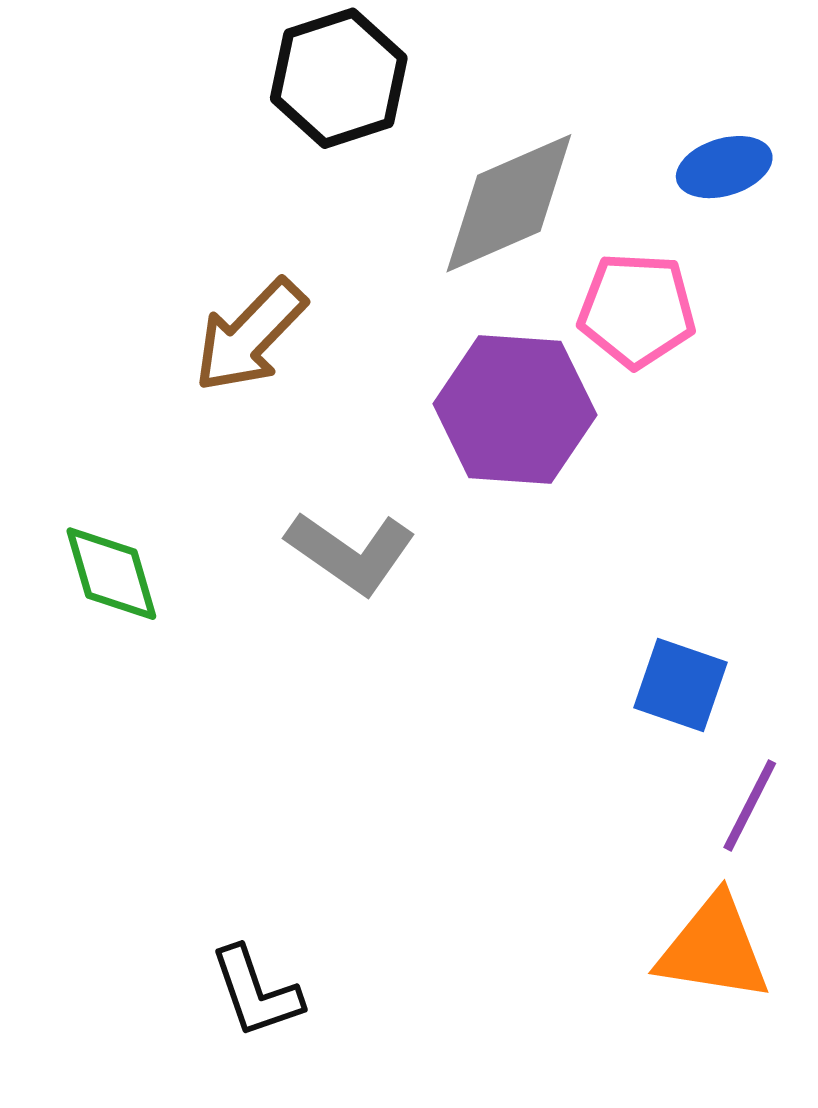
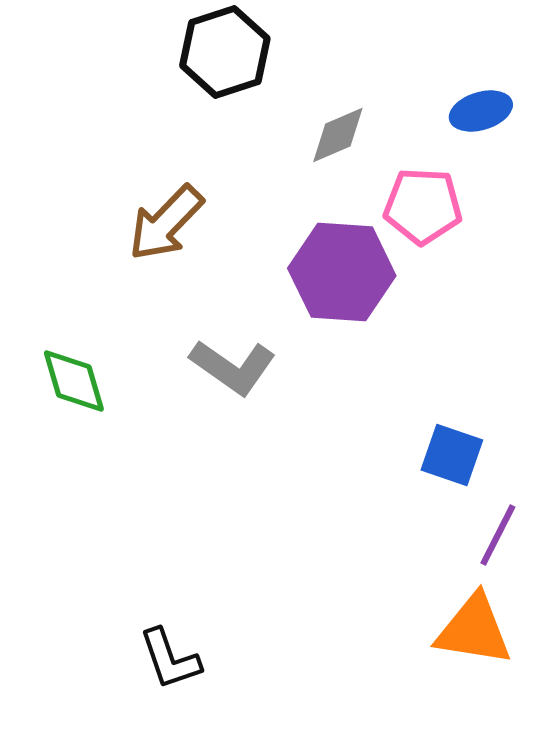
gray diamond: (509, 203) -> (338, 135), size x0.6

